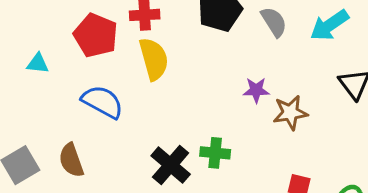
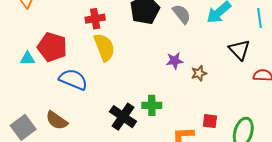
red pentagon: (96, 35) -> (52, 47), moved
brown star: (290, 113) -> (199, 73), size x0.7
brown semicircle: (71, 160) -> (57, 120), turned -30

